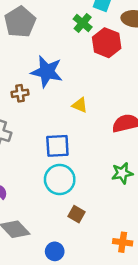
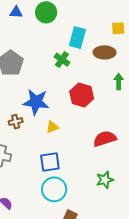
red hexagon: (107, 43) -> (82, 95), moved
yellow triangle: (80, 105) -> (52, 127), moved, turned -40

